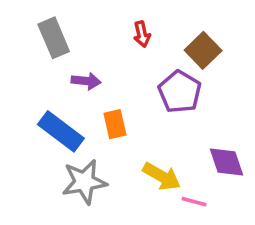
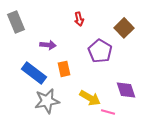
gray rectangle: (54, 38) -> (16, 22), moved
brown square: (203, 50) -> (124, 28), moved

